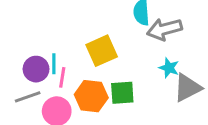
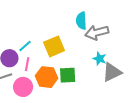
cyan line: (54, 64) -> (25, 46), moved, turned 48

